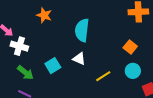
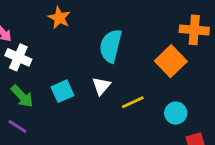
orange square: (130, 47) -> (171, 61), moved, size x1.5
white triangle: (79, 59) -> (101, 86), turned 40
yellow line: (103, 76) -> (133, 102), moved

